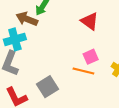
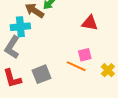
red triangle: (90, 21) -> (90, 23), turned -36

